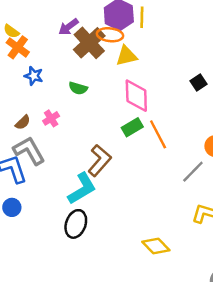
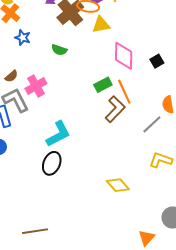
black square: (199, 82) -> (157, 61), moved
pink diamond: (136, 96) -> (124, 56), moved
pink cross: (51, 118) -> (36, 86), moved, size x1.5
brown L-shape: (100, 160) -> (115, 109), moved

